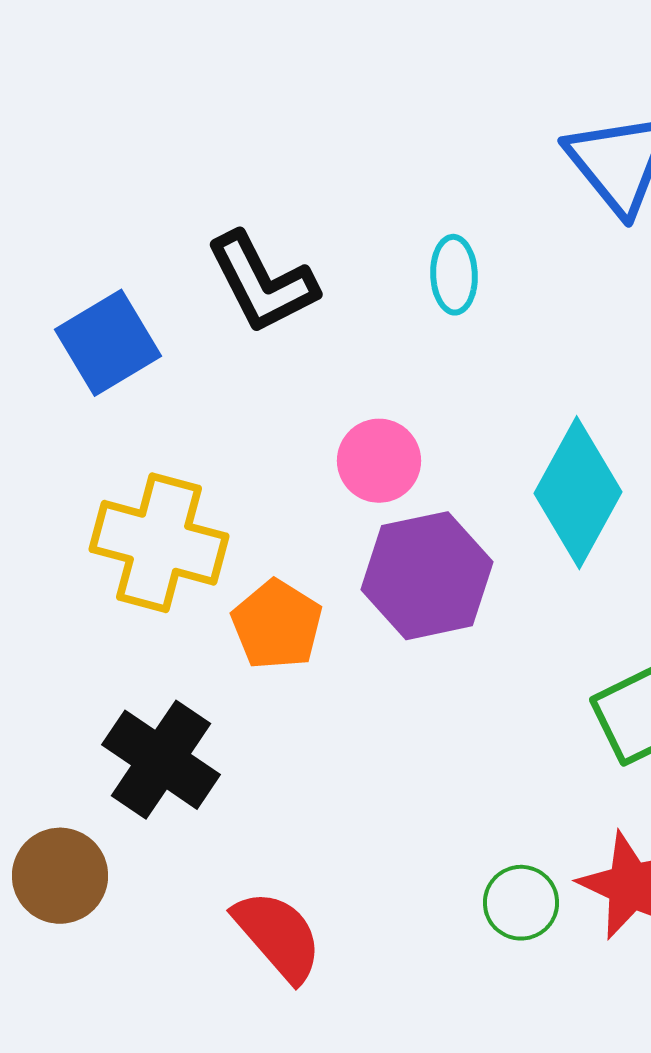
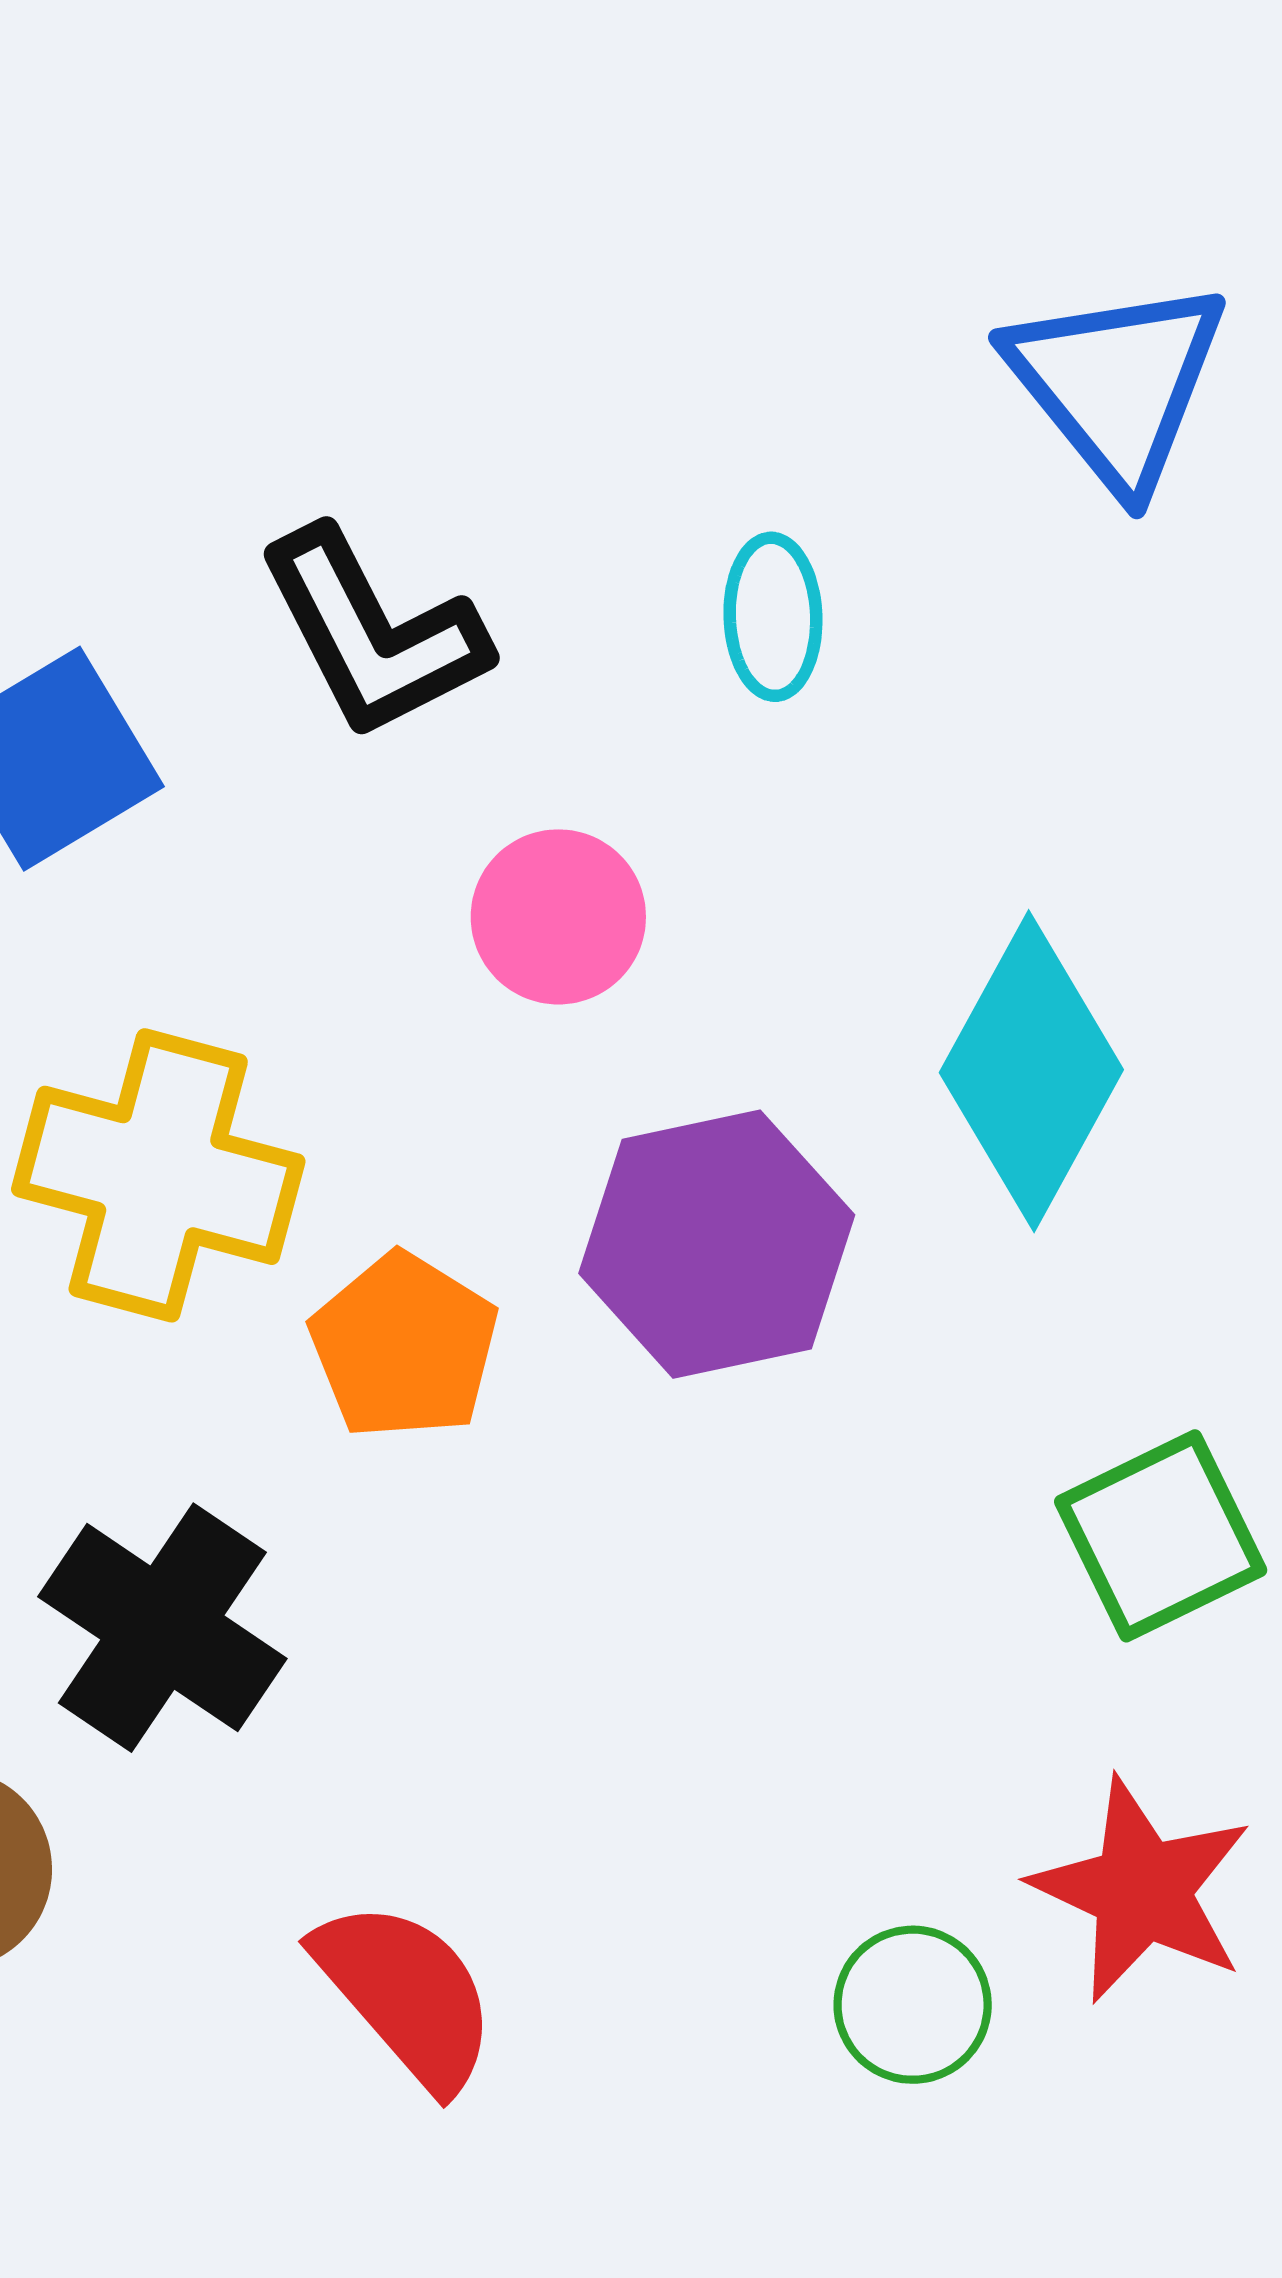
pink circle: (379, 461) -> (558, 917), moved
green circle: (521, 903) -> (913, 2005), moved

